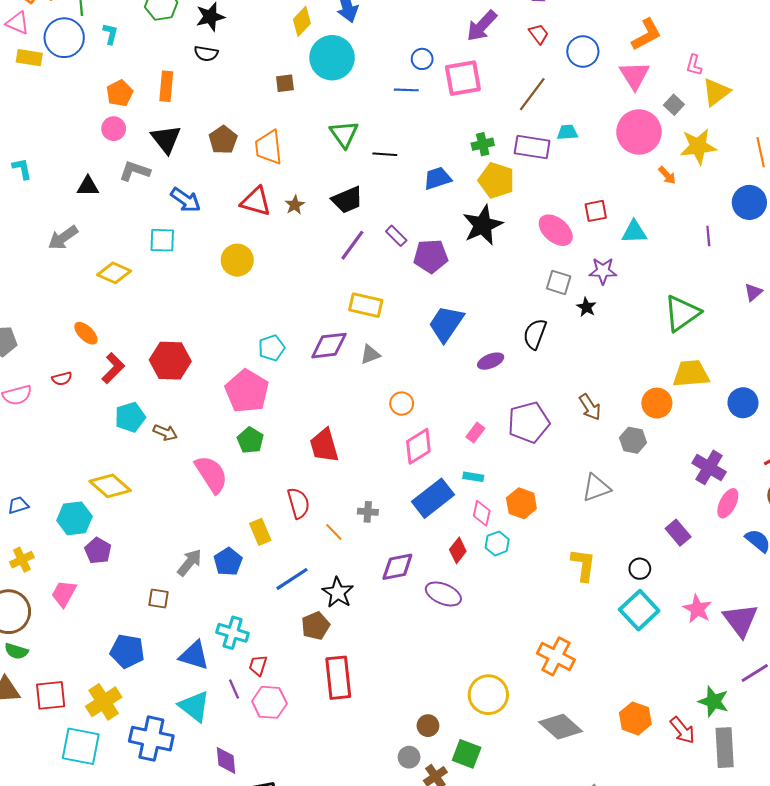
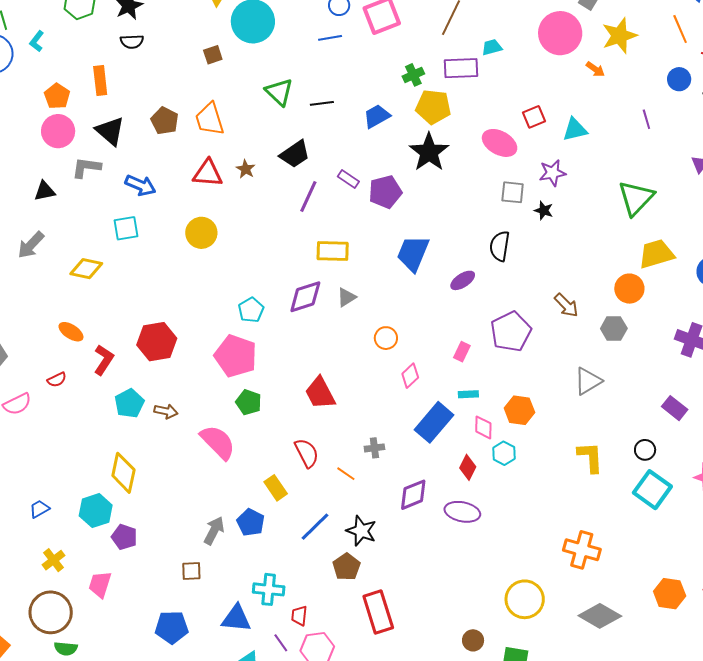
cyan L-shape: (110, 34) -> (37, 41), turned -145
pink circle: (114, 129) -> (58, 131), size x1.4
blue circle: (749, 202) -> (679, 79), size x0.7
pink diamond: (418, 446) -> (410, 376), size x0.7
yellow diamond: (110, 486) -> (123, 473), turned 72

